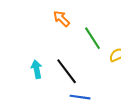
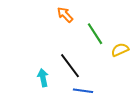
cyan arrow: (37, 69) -> (43, 78), moved

